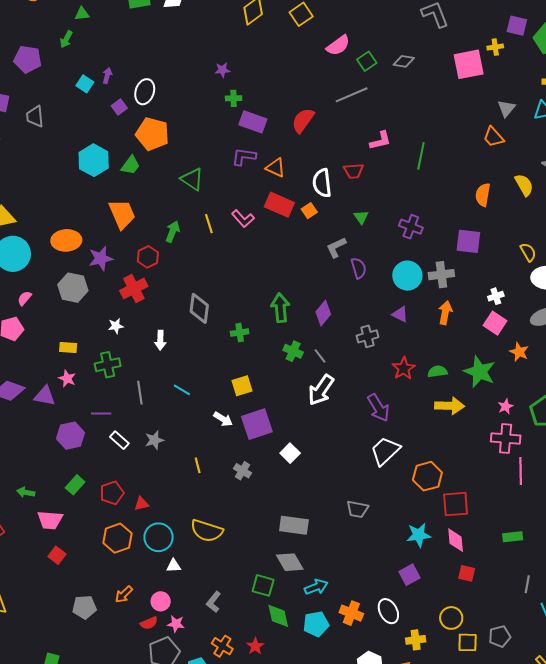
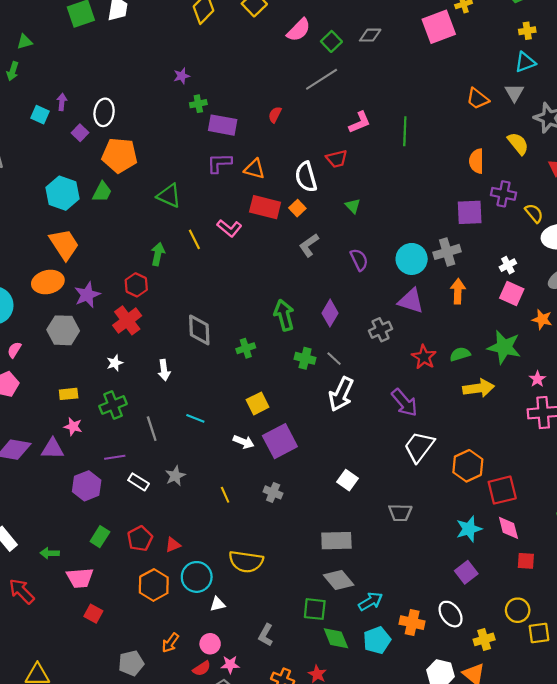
gray triangle: (506, 108) -> (514, 93), moved
red semicircle: (303, 120) -> (275, 115), size x0.6
orange trapezoid: (122, 214) -> (64, 244), moved
purple cross: (411, 227) -> (503, 194), moved
gray L-shape: (336, 247) -> (309, 245), moved
purple triangle: (400, 314) -> (411, 301), size x1.5
white square: (290, 453) -> (347, 480), moved

